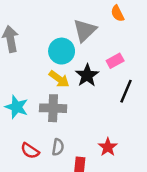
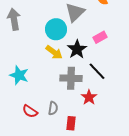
black line: (126, 91) -> (97, 71), moved, turned -66
gray cross: (53, 108) -> (71, 78), moved
red star: (108, 147) -> (89, 97), moved

